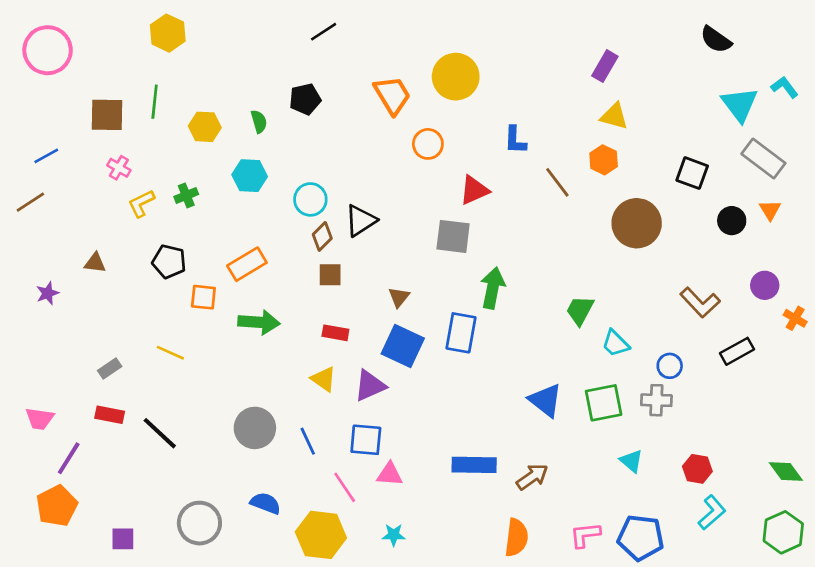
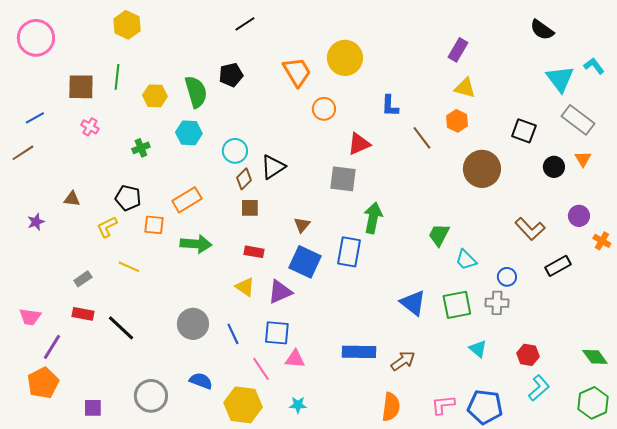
green semicircle: (259, 122) -> (196, 92), size x1.8
yellow L-shape: (141, 203) -> (107, 227), moved

